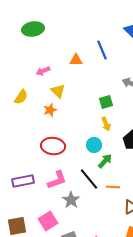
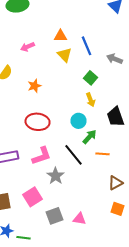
blue line: (102, 50) -> (86, 46), moved
yellow triangle: (58, 91) -> (64, 55), moved
green square: (106, 102) -> (90, 78), turned -32
orange line: (113, 187) -> (102, 154), moved

